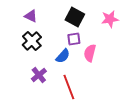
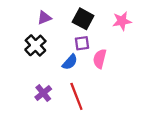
purple triangle: (31, 16) -> (44, 18), moved, turned -48
purple cross: (39, 75) -> (43, 93), moved

